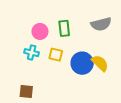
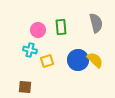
gray semicircle: (101, 24) -> (96, 23), turned -90
yellow square: (56, 55) -> (47, 61), moved, turned -32

